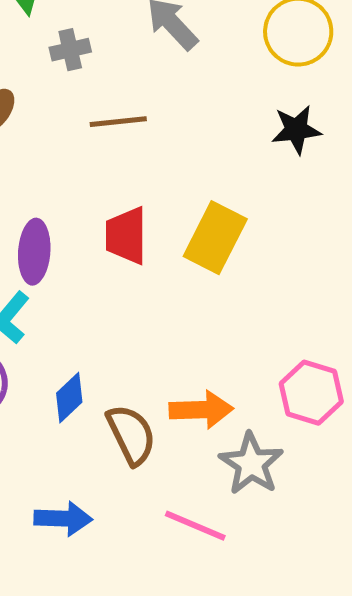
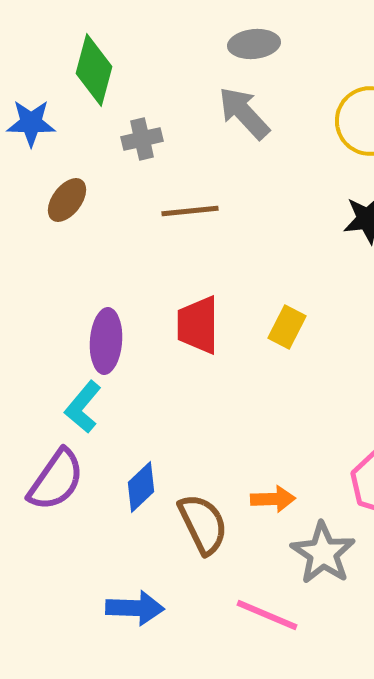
yellow rectangle: (215, 238) -> (287, 327), size x0.6
orange arrow: (201, 410) -> (273, 499), size x0.7

